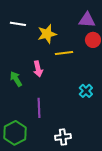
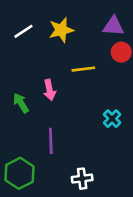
white line: (18, 24) -> (23, 31), turned -42
yellow star: (47, 34) -> (61, 30), moved

